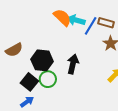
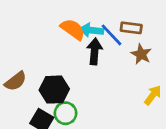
blue line: (91, 26) -> (111, 35), turned -66
black arrow: (73, 64) -> (95, 51), moved

